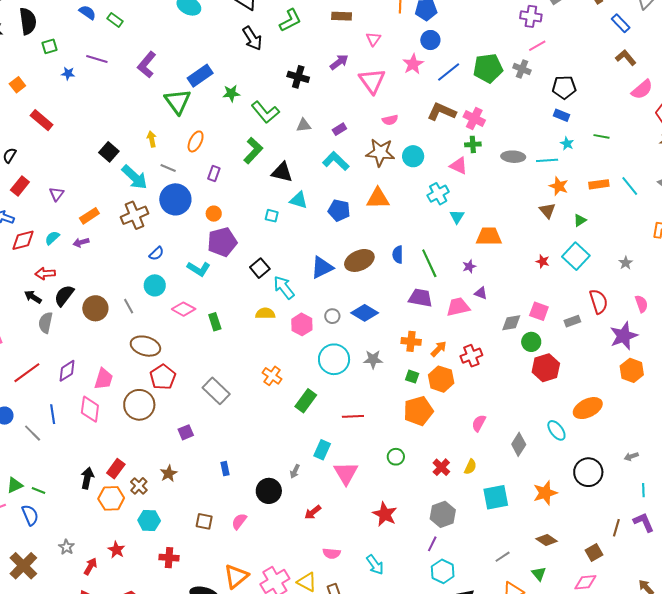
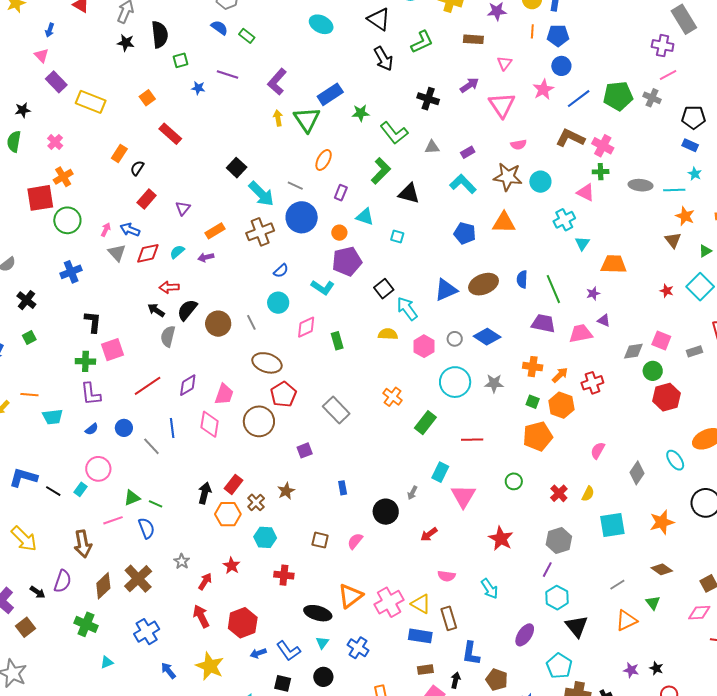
yellow arrow: (152, 139) -> (278, 118), moved
cyan triangle: (299, 200) -> (365, 217), moved
pink diamond: (184, 309) -> (306, 327), turned -55

